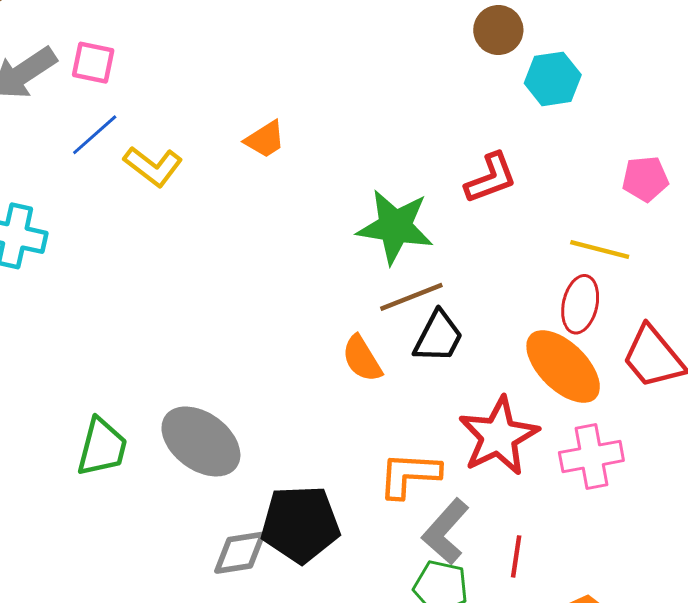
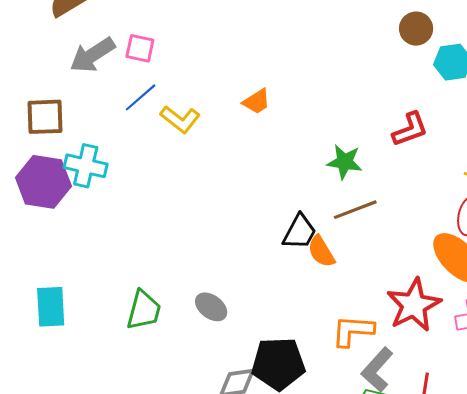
green star: (395, 227) -> (345, 162), size x0.7
black trapezoid: (438, 337) -> (300, 232), moved
gray ellipse: (201, 441) -> (211, 307), size x0.6

